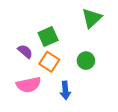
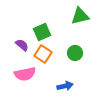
green triangle: (92, 18) -> (80, 16), turned 30
blue arrow: (65, 90) -> (65, 86), moved, turned -98

